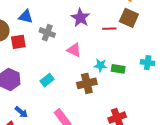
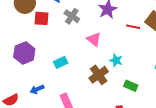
green rectangle: (118, 69) -> (131, 86), moved
brown cross: (87, 83) -> (99, 75), turned -36
blue arrow: (21, 112) -> (37, 89), moved, turned 104

